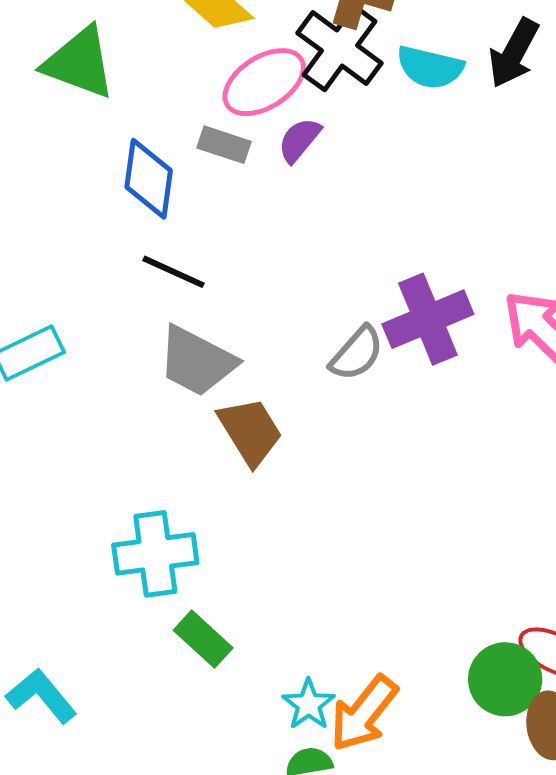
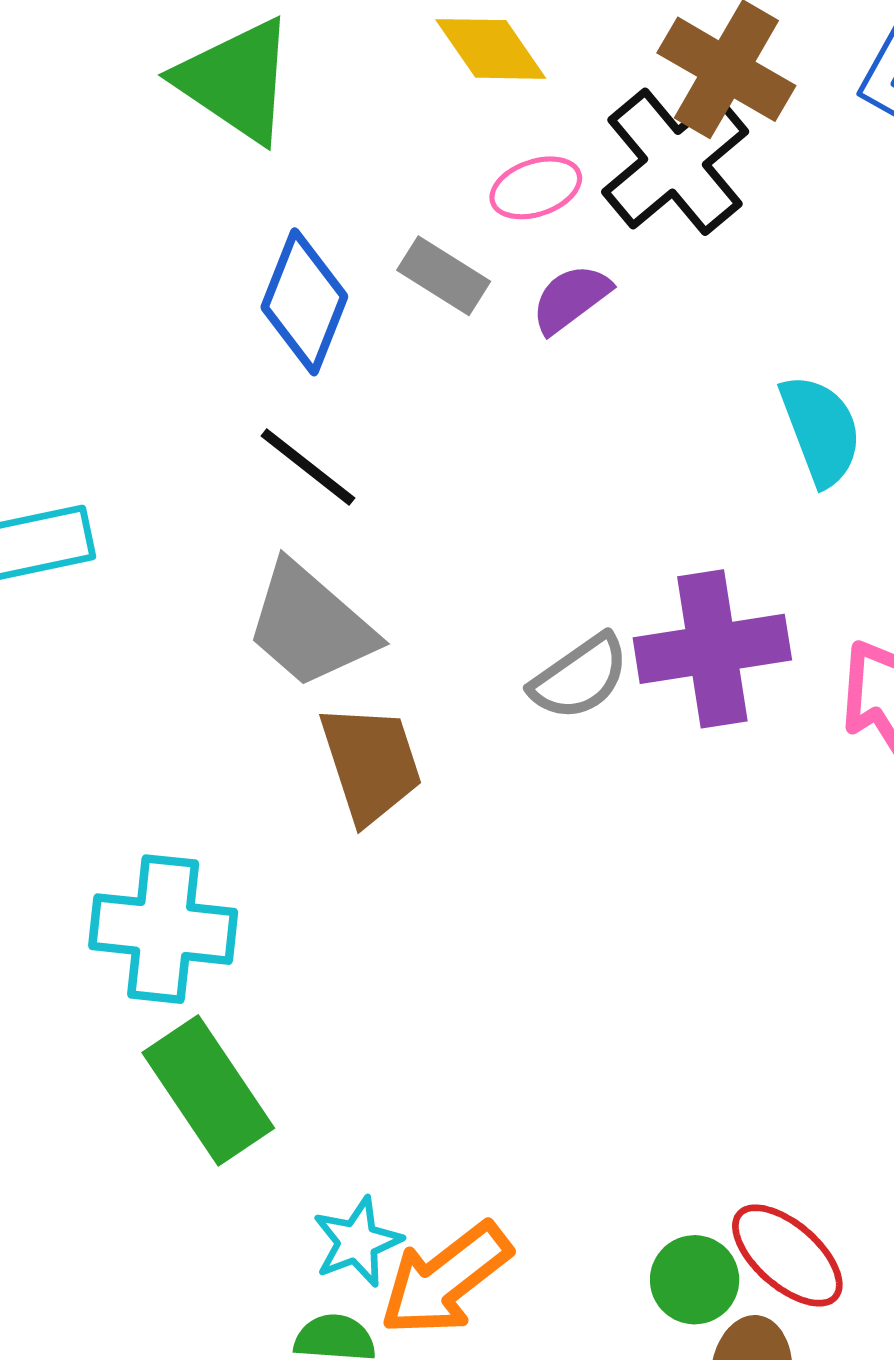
cyan semicircle: (430, 67) -> (821, 430), moved, turned -138
pink ellipse: (264, 82) -> (536, 188), size x0.6
green rectangle: (203, 639) -> (208, 1090), size x1.4
green circle: (505, 679) -> (695, 1280), size x0.7

